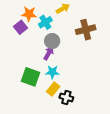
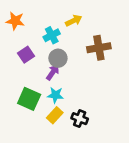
orange star: (29, 14) -> (15, 21), moved
purple square: (21, 27) -> (26, 55), moved
black cross: (66, 97) -> (80, 119), moved

